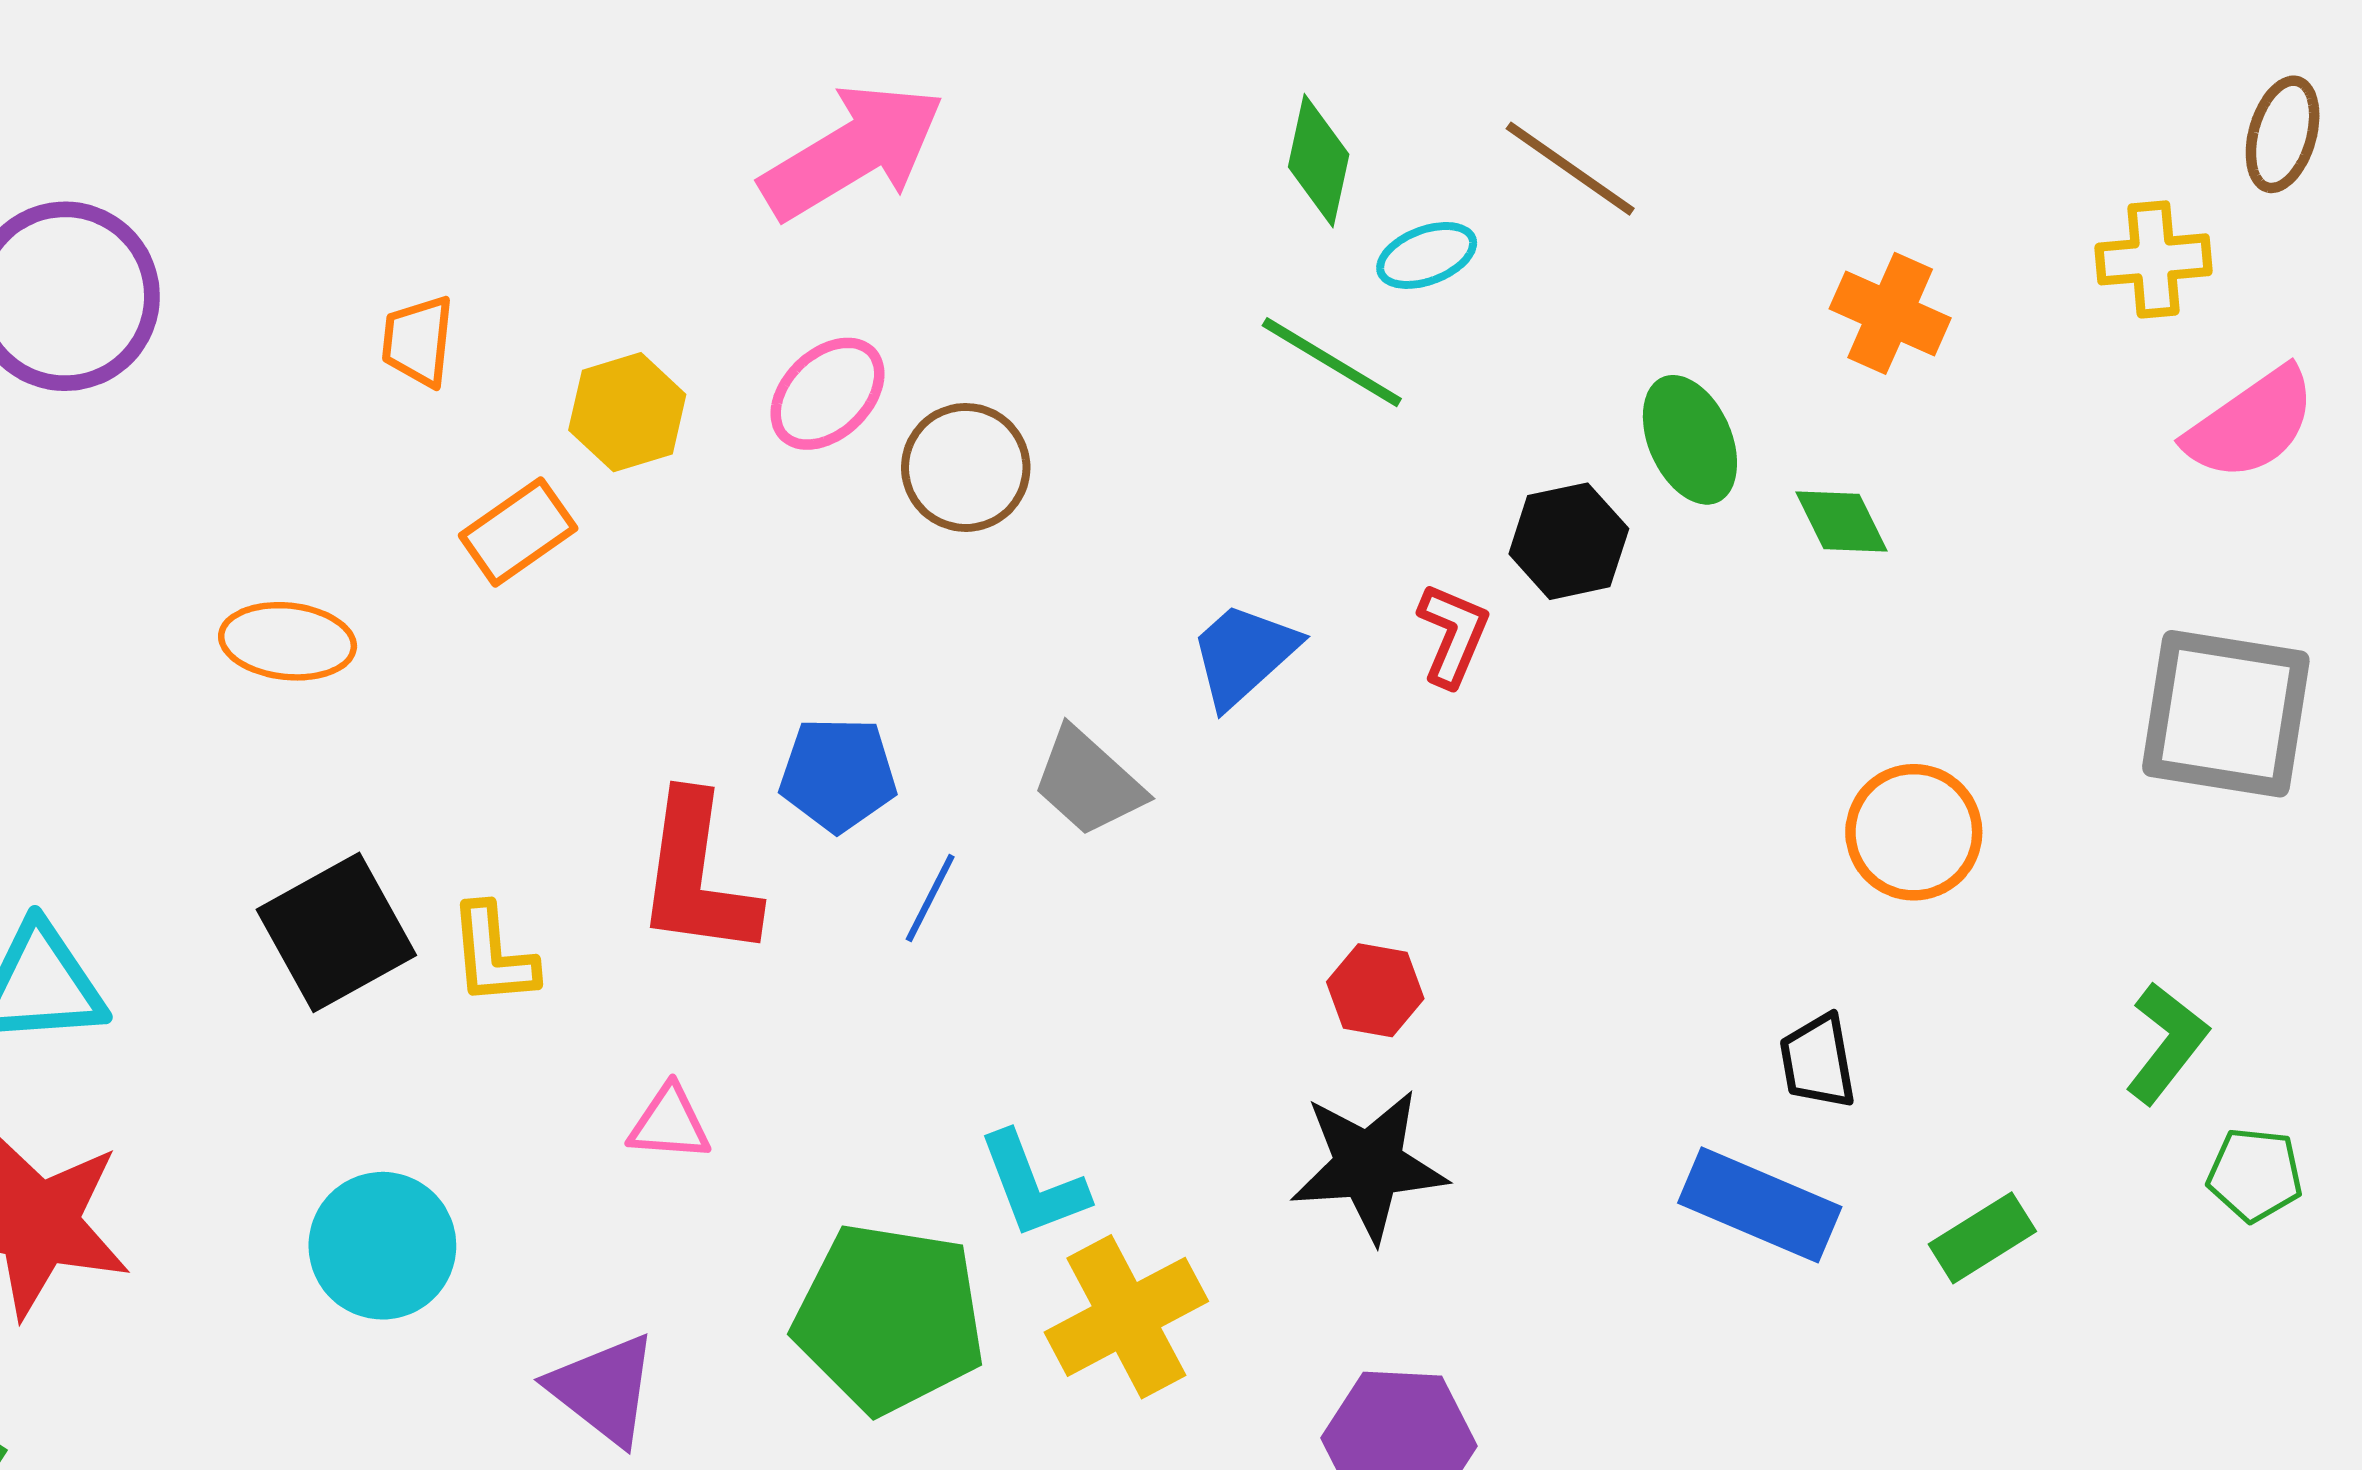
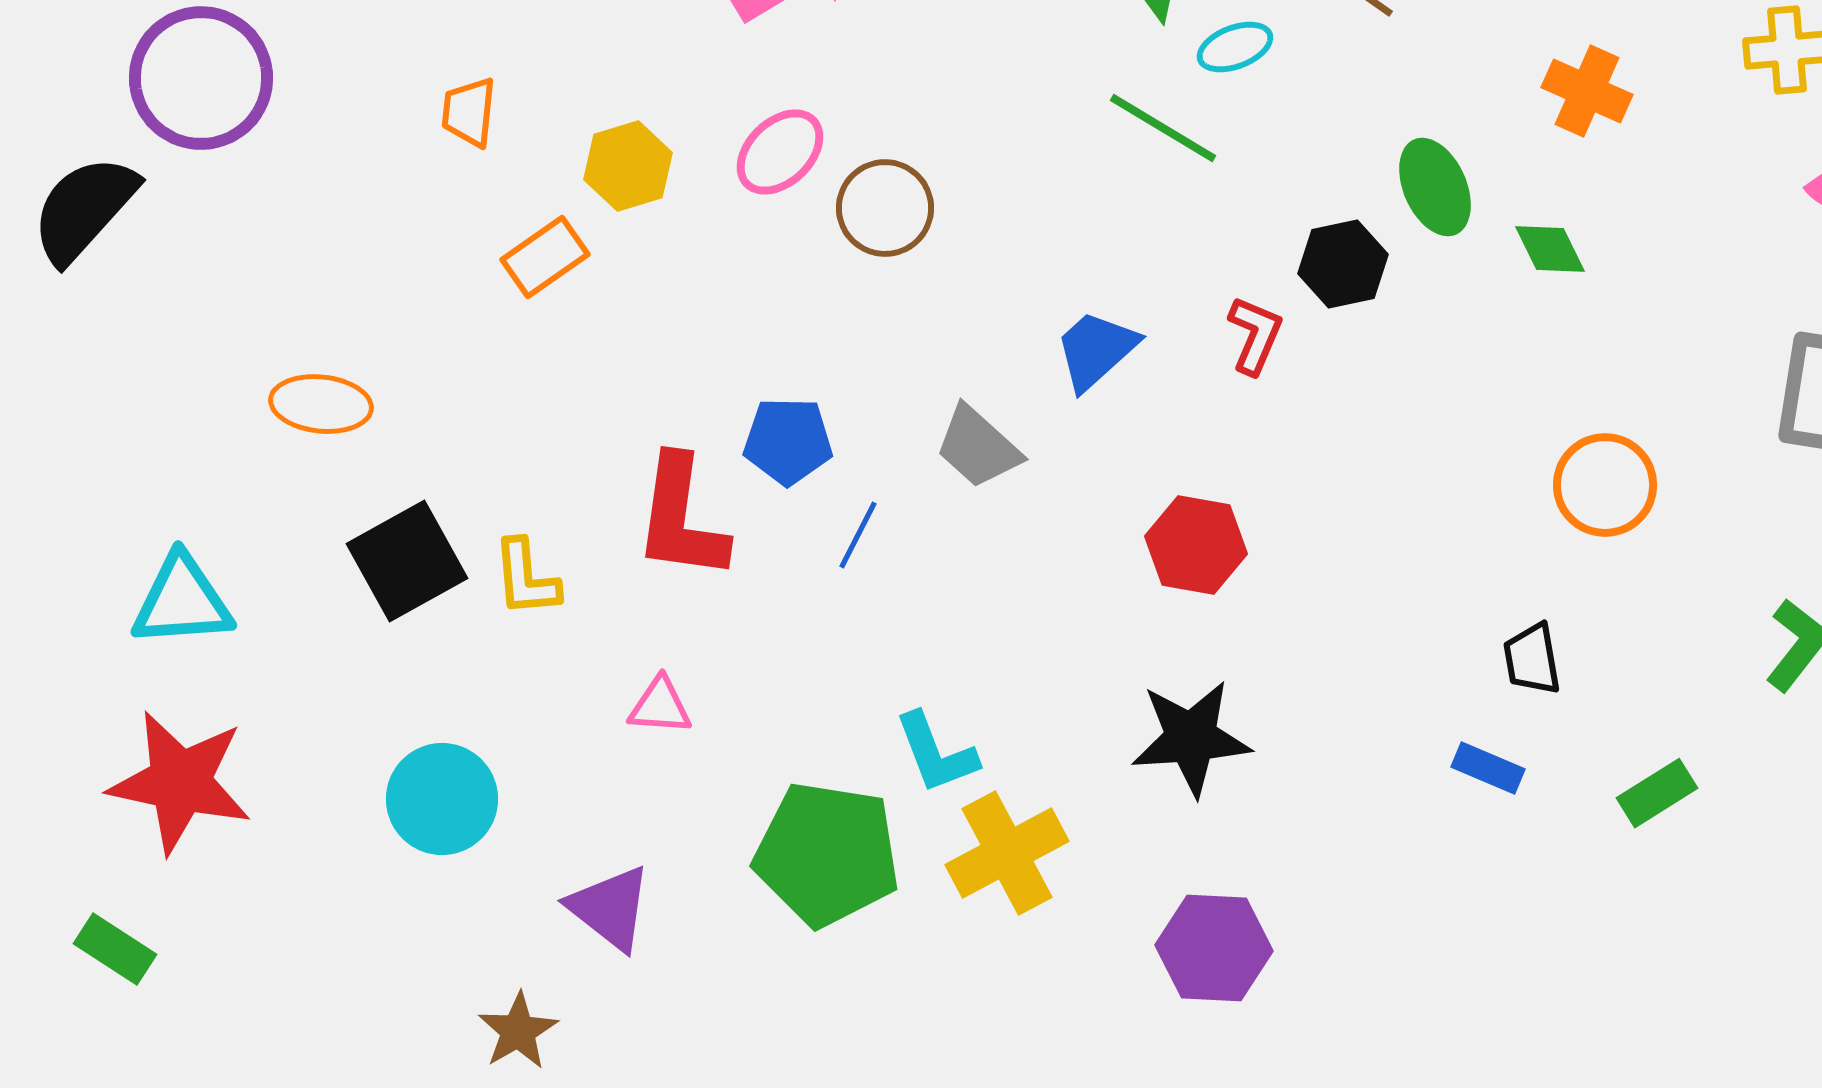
orange ellipse: (288, 641) -> (321, 404), moved
red hexagon: (1375, 990) -> (1196, 545), moved, size x1.4
blue rectangle: (1760, 1205) -> (1488, 768), size x0.6

